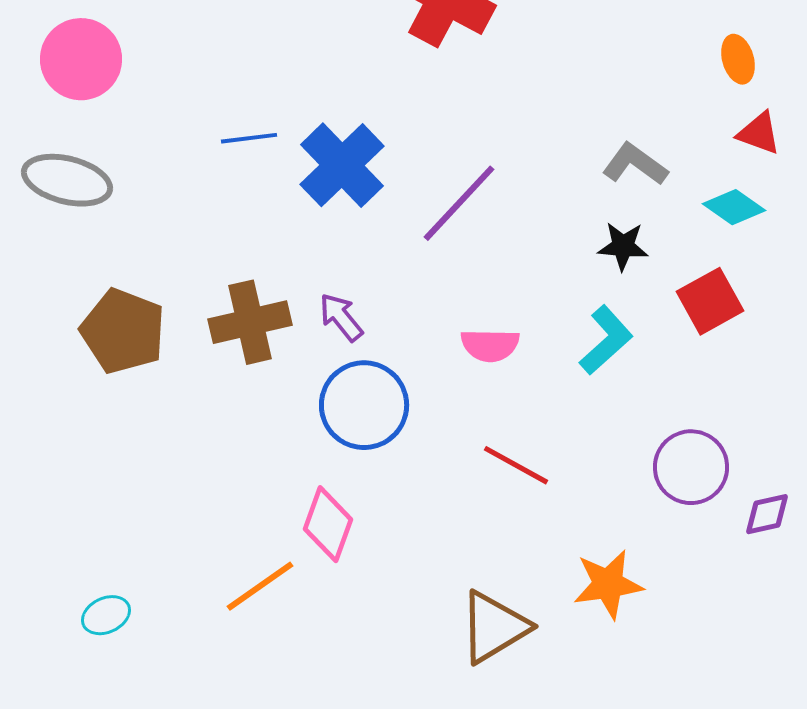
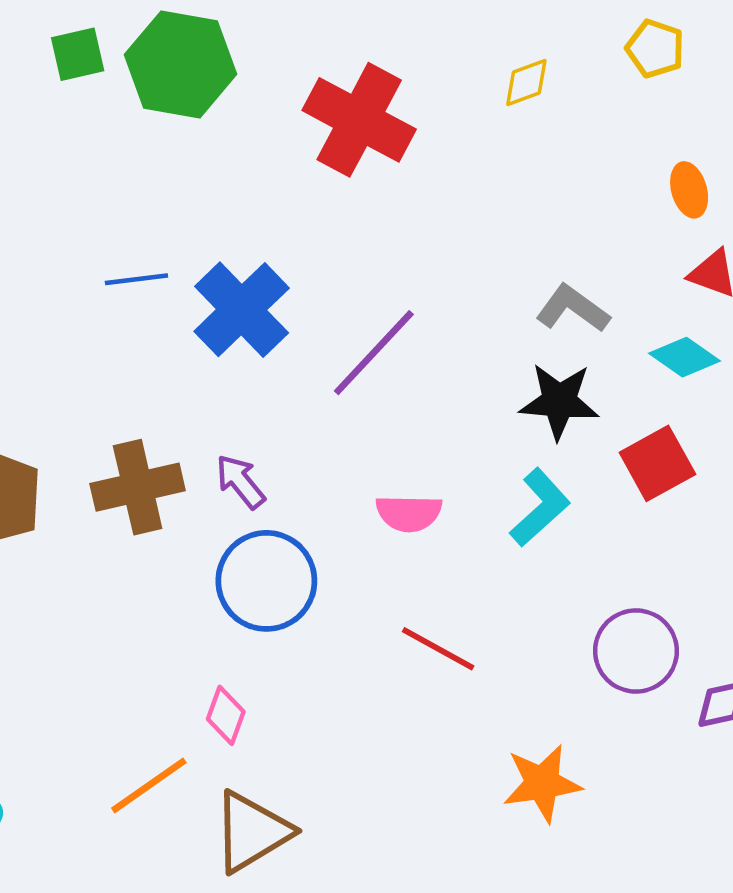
black star: (623, 246) -> (559, 401), size x1.4
pink diamond: (328, 524) -> (226, 715), size x0.7
brown triangle: (494, 627) -> (252, 832), moved

